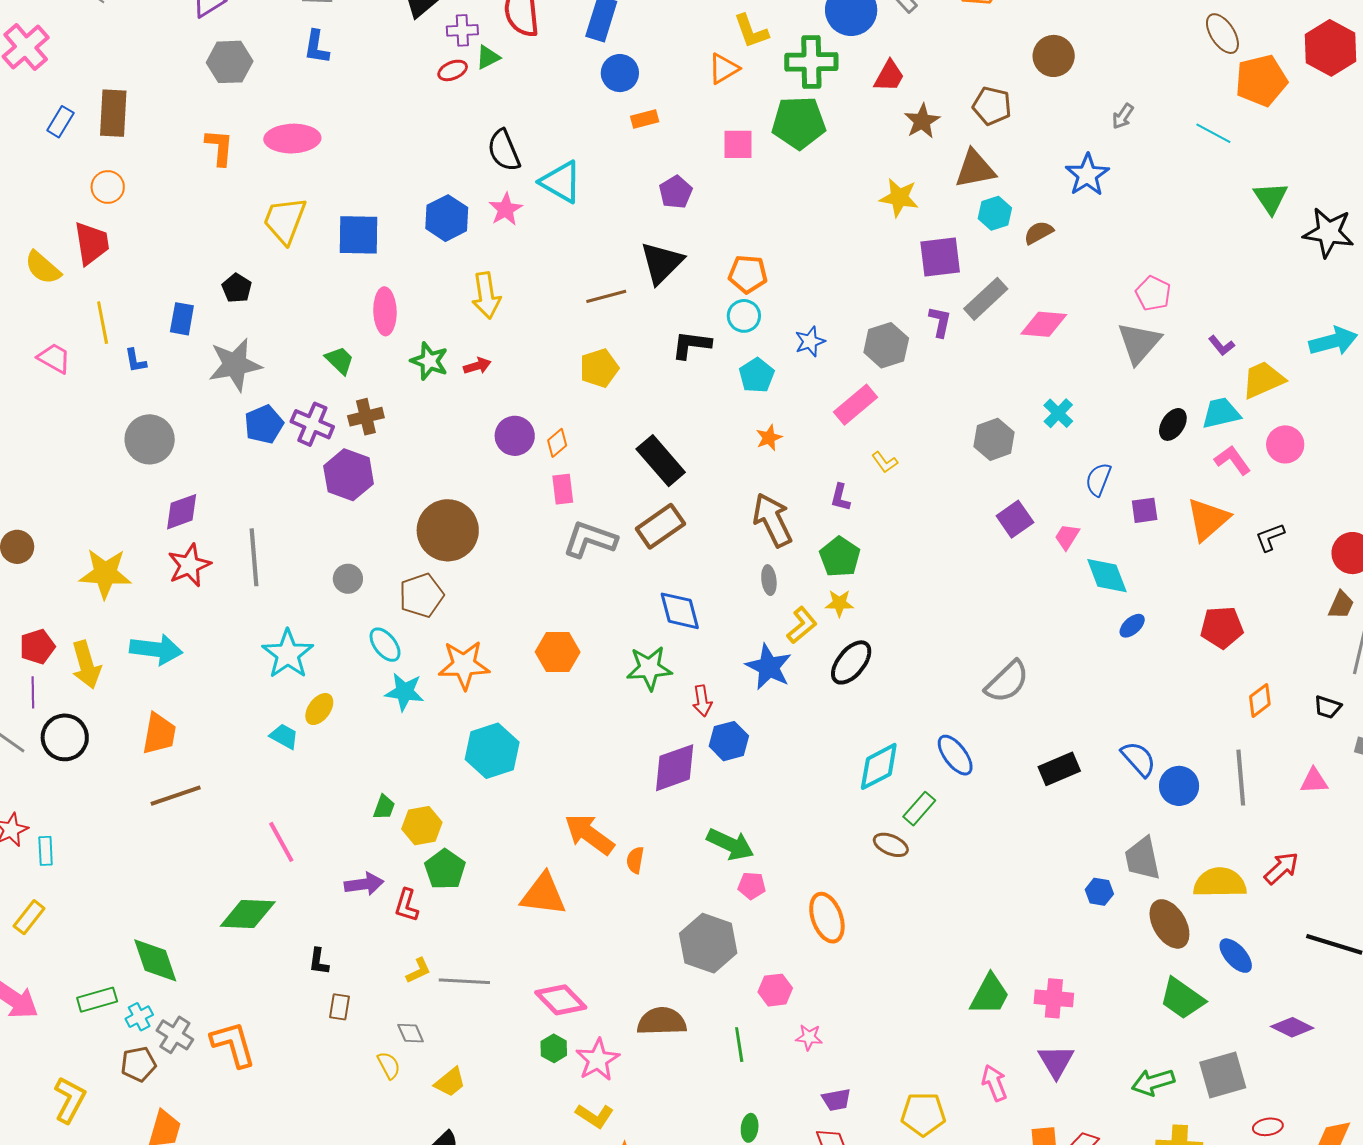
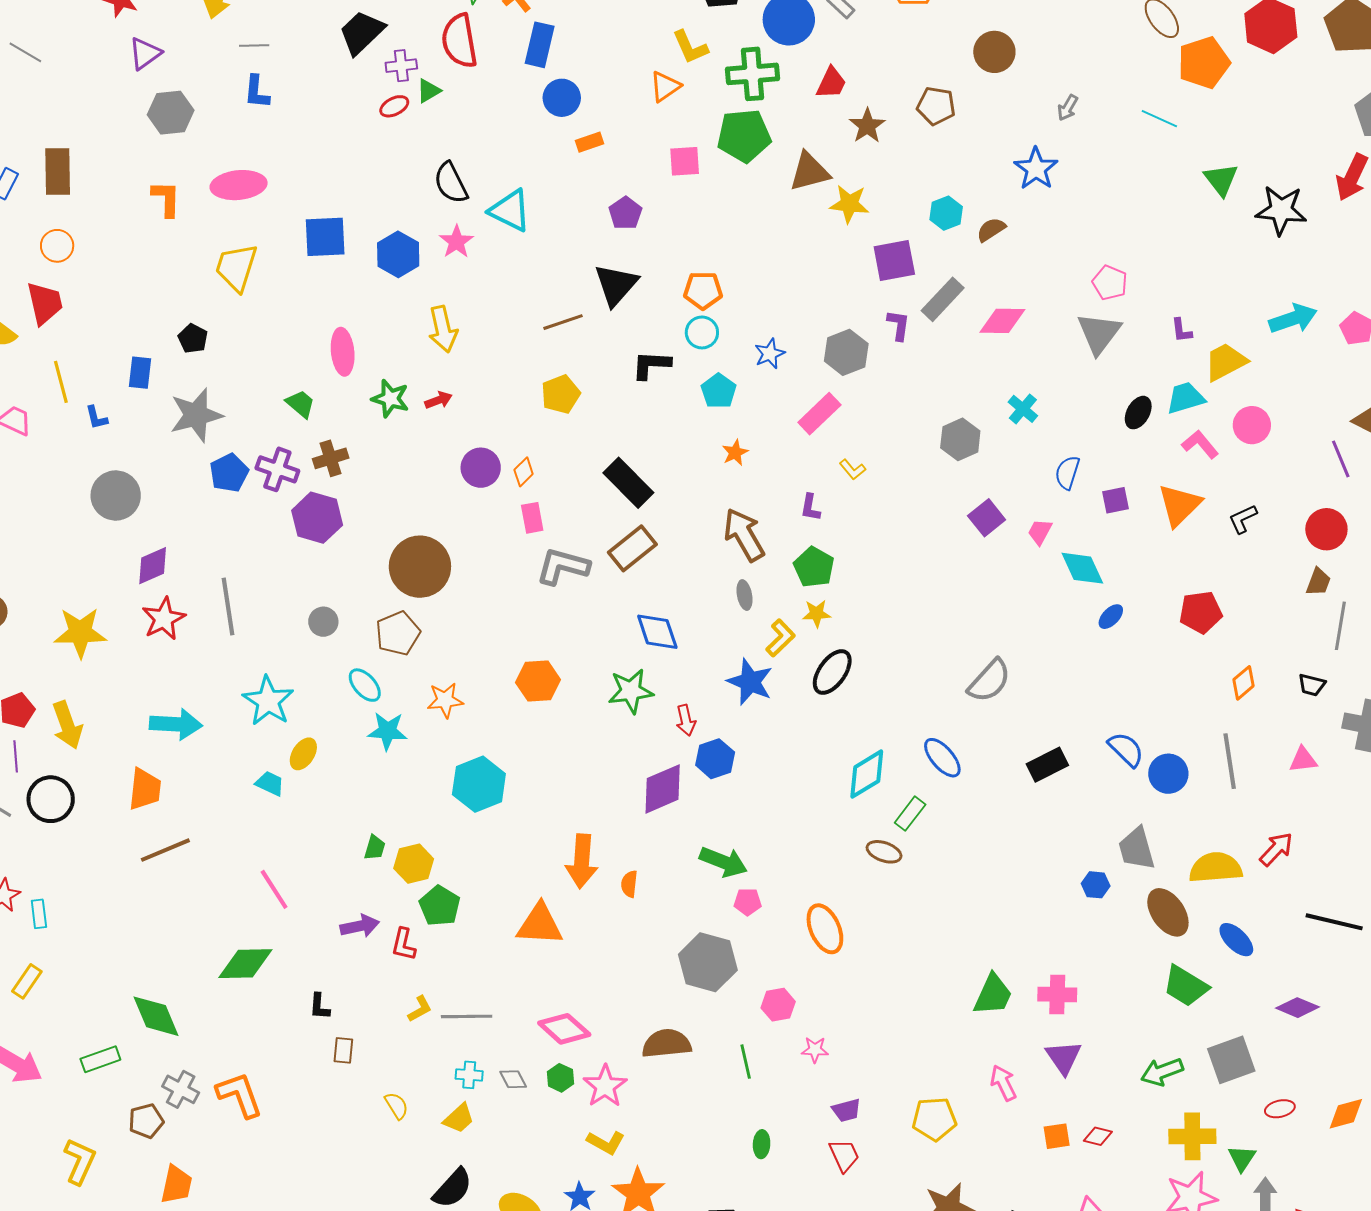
brown triangle: (975, 169) -> (810, 172), moved
blue square: (358, 235) -> (325, 237), moved
purple L-shape: (1222, 346) -> (1182, 330), turned 36
cyan arrow: (156, 649) -> (176, 724), moved
orange star: (464, 665) -> (445, 700), size x0.7
orange arrow: (589, 834) -> (582, 861), turned -118
cyan cross: (139, 1017) -> (469, 1075), moved, turned 36
gray diamond: (411, 1033) -> (513, 1079), moved

